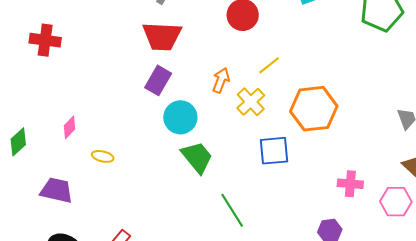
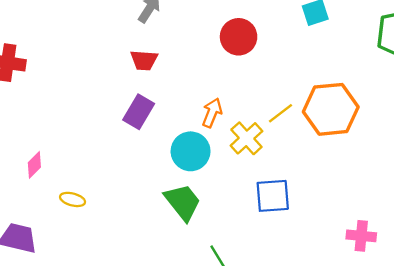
red trapezoid: (162, 36) -> (144, 60), size x0.6
yellow line: (269, 65) -> (281, 113), moved
orange hexagon: (314, 109) -> (331, 109), moved
cyan circle: (180, 117) -> (191, 151), moved

